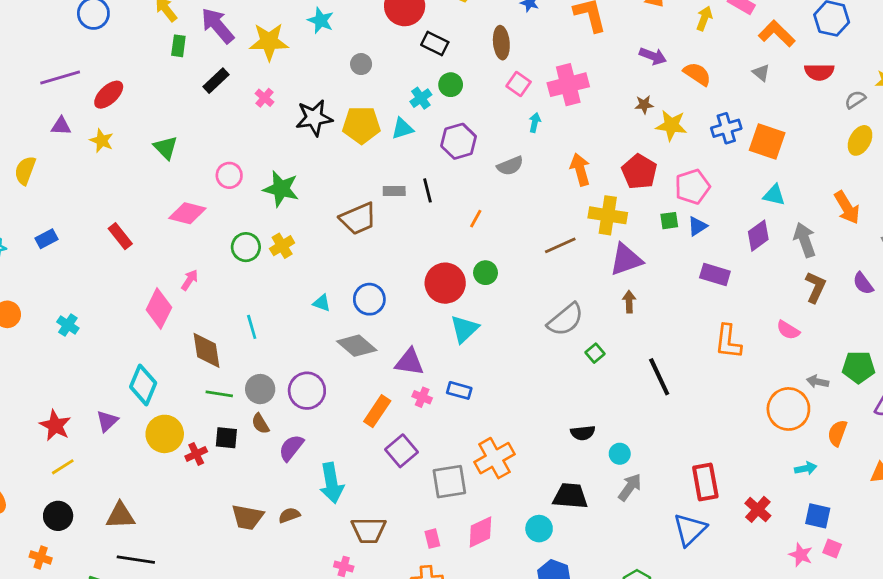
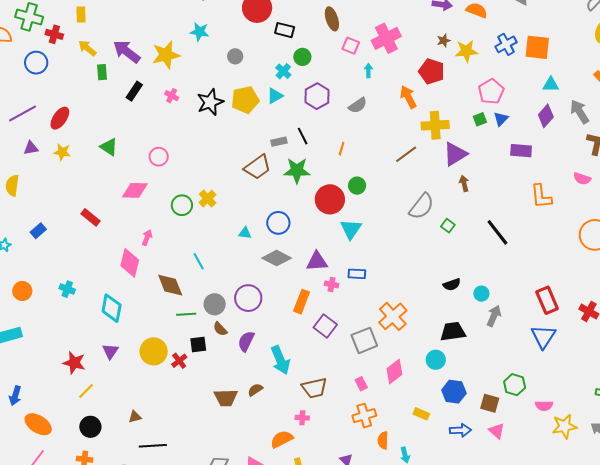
red pentagon: (639, 172) -> (432, 71), moved
green star: (281, 189) -> (297, 171), moved
cyan diamond: (143, 385) -> (112, 308), moved
brown triangle: (120, 516) -> (135, 417), size x0.6

